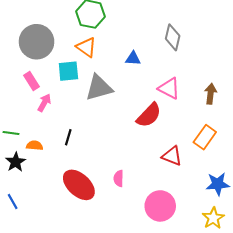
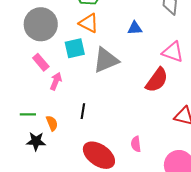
orange semicircle: (35, 146) -> (52, 123), turned 70
black star: (16, 162) -> (36, 141), turned -30

